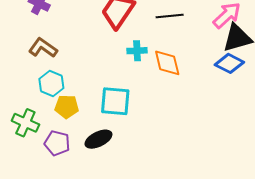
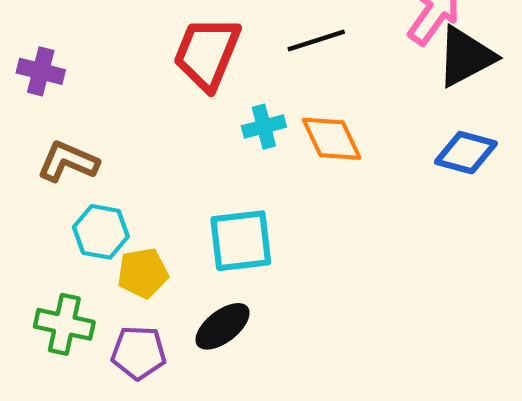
blue diamond: (229, 63) -> (466, 153), moved

